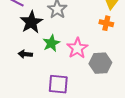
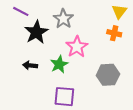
green star: (51, 43) -> (59, 64), moved
pink star: (77, 48) -> (77, 47), moved

